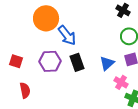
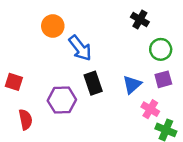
black cross: (123, 10) -> (140, 19), moved
orange circle: (46, 18) -> (53, 26), size x0.7
purple hexagon: (50, 61) -> (62, 100), moved

